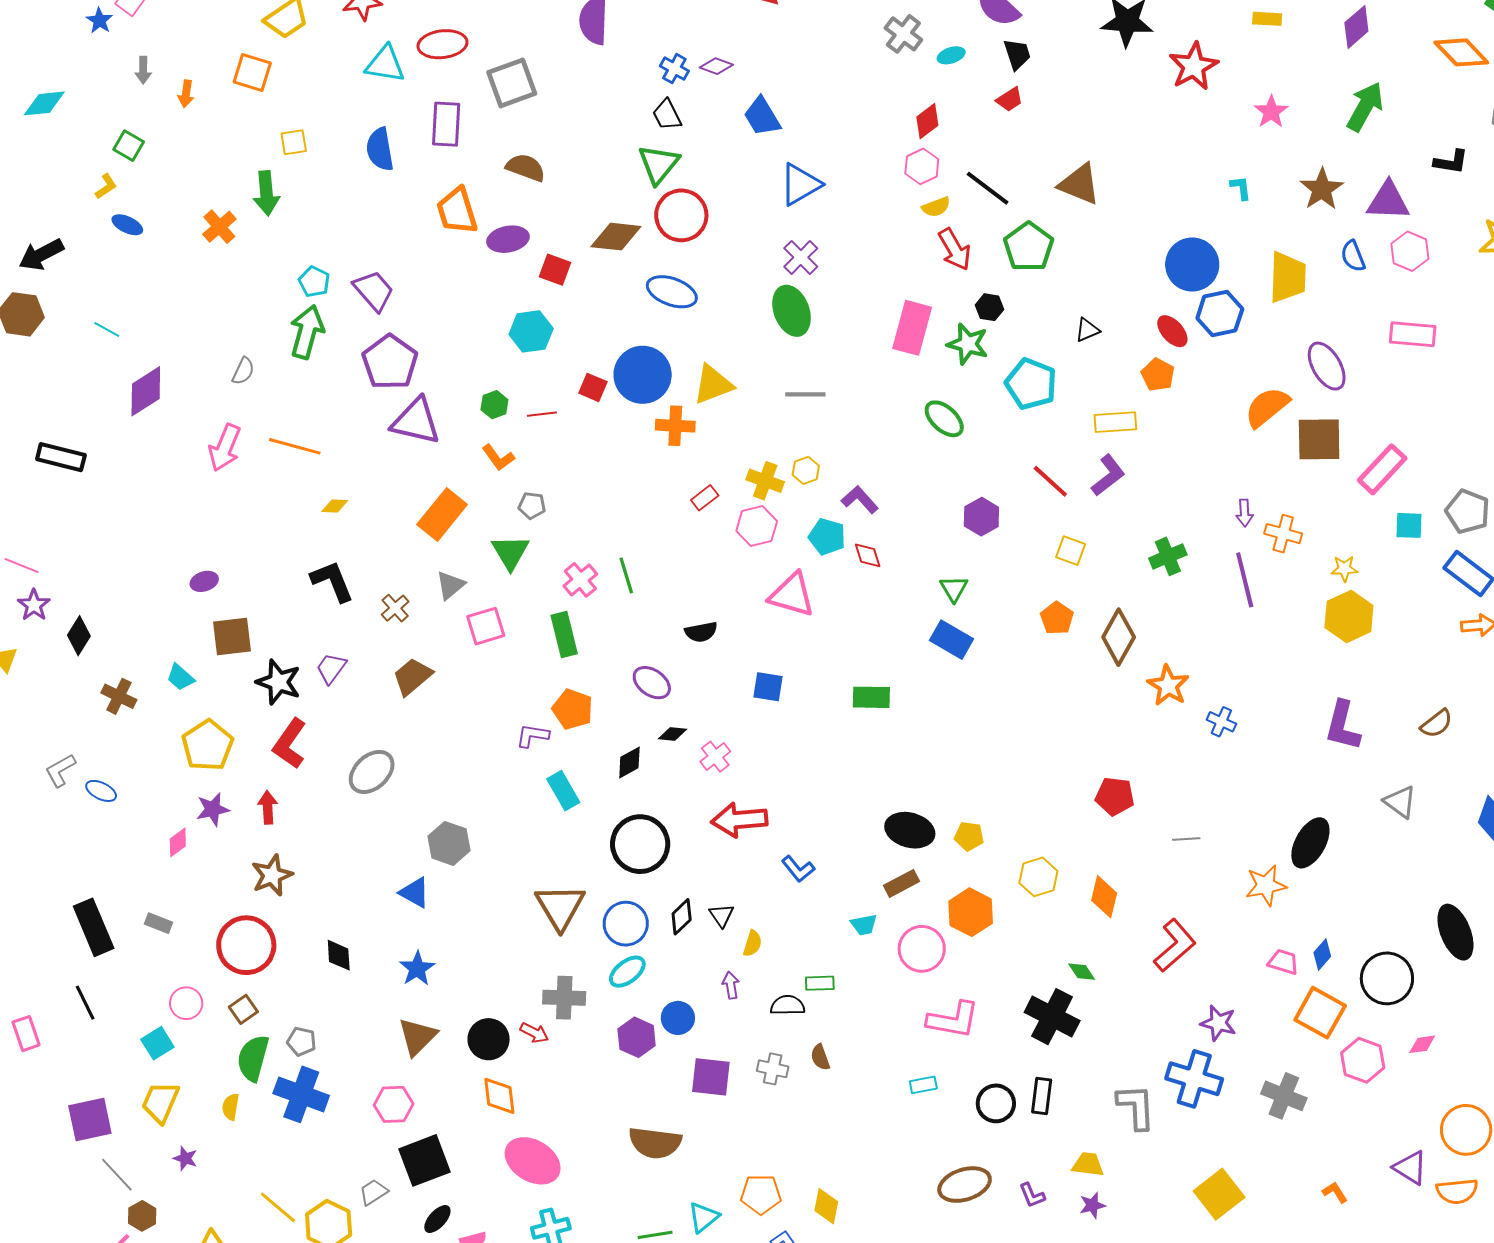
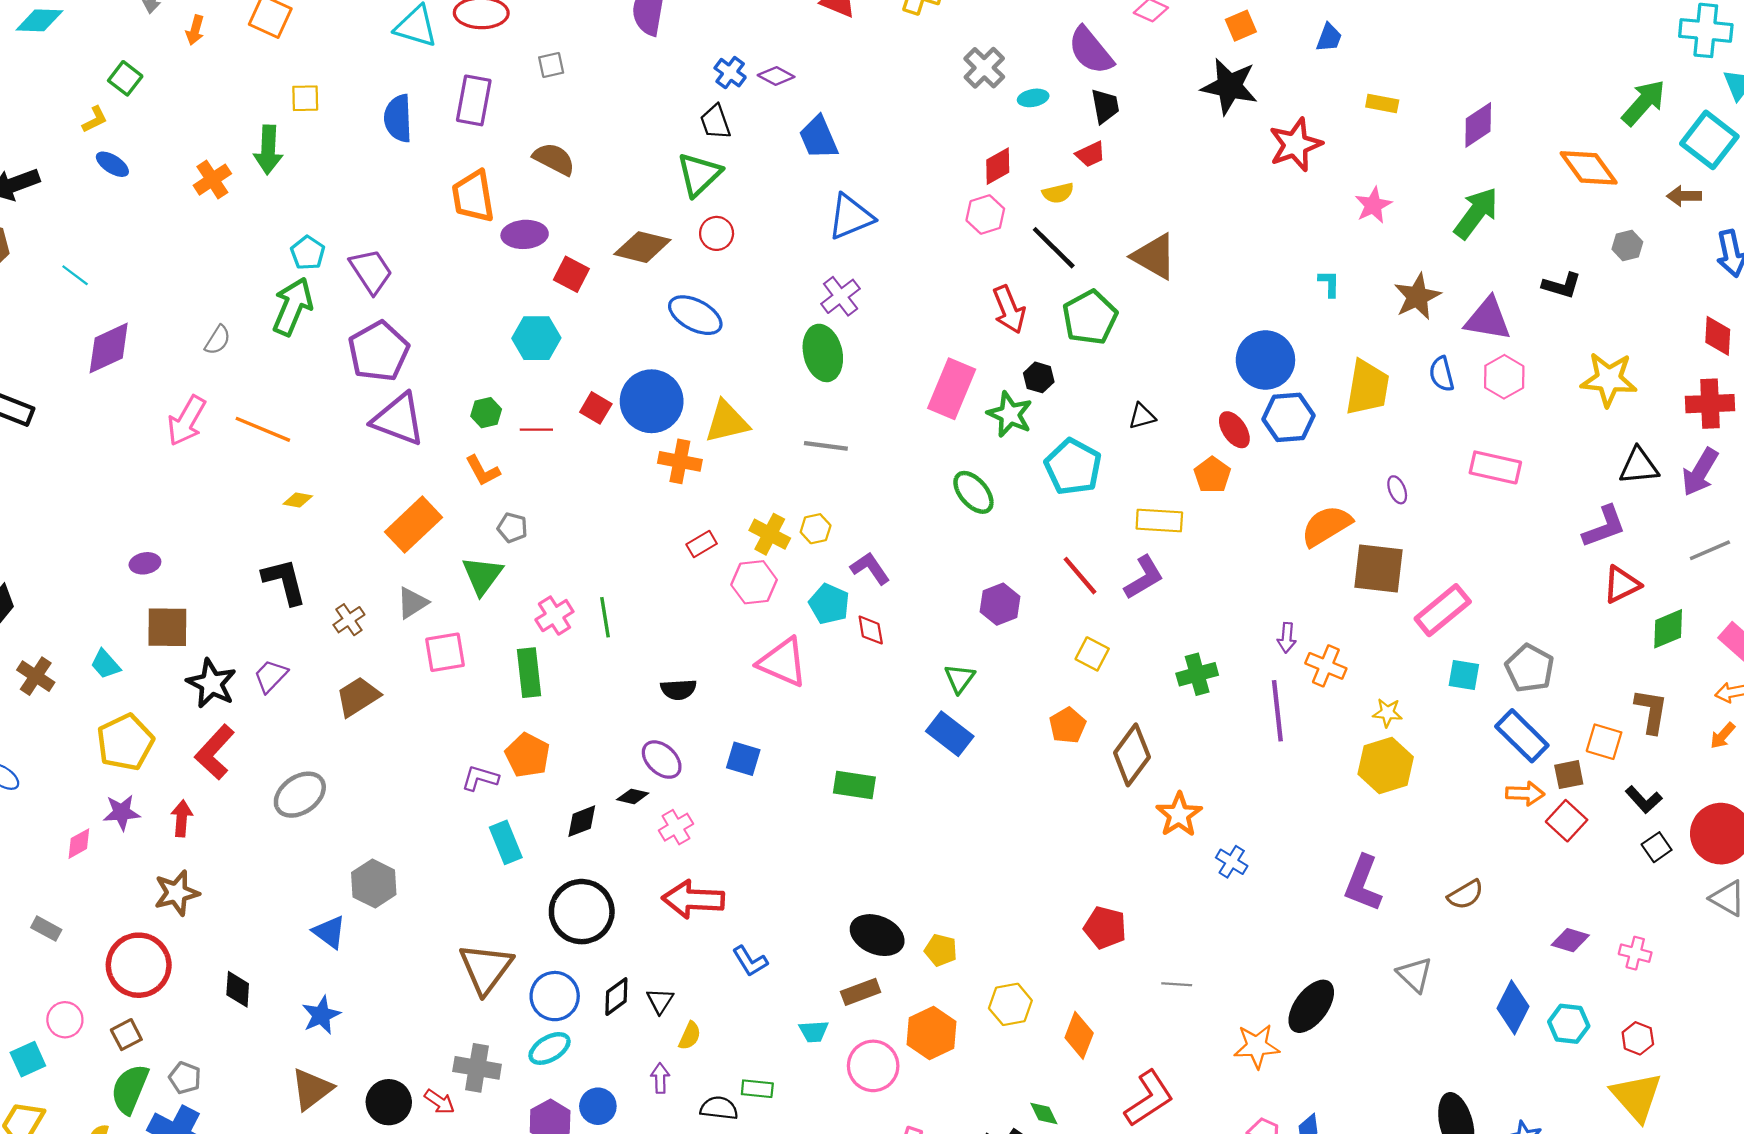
gray square: (512, 83) -> (551, 65), size x0.5
yellow semicircle: (936, 207) -> (1058, 193), moved
red circle: (681, 215) -> (717, 233), size x0.6
purple ellipse: (1327, 366) -> (1397, 490), size x0.5
purple ellipse: (652, 683) -> (662, 760), moved

